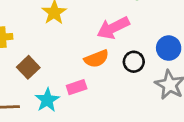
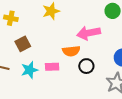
black circle: (134, 62) -> (86, 66), moved

